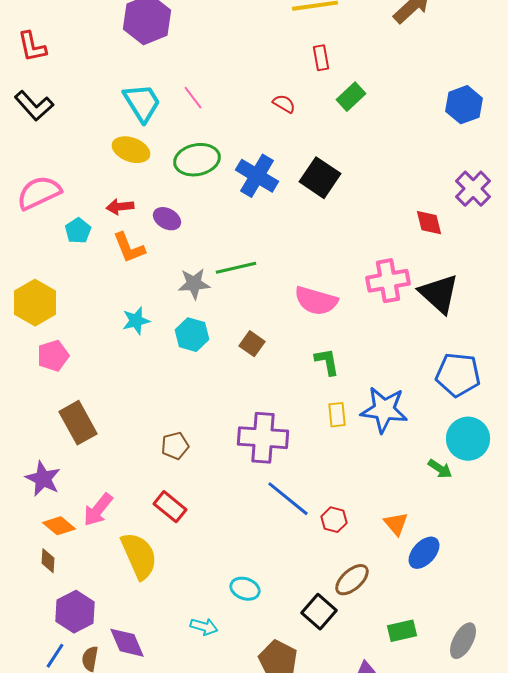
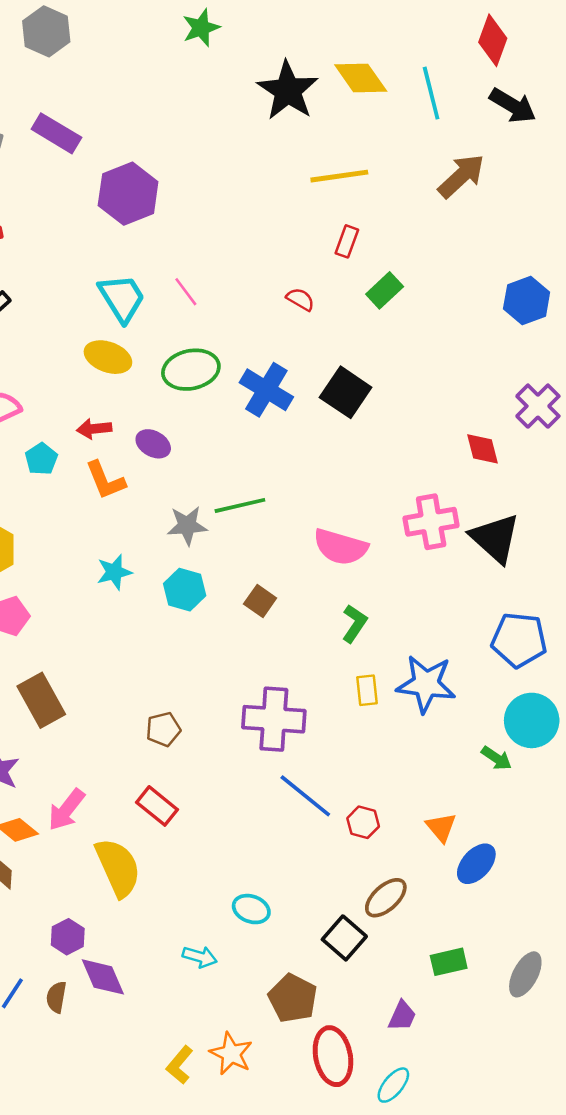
red rectangle: (321, 58) -> (347, 241), turned 30
green L-shape: (327, 362) -> (354, 624), turned 44
purple hexagon: (75, 612) -> (68, 937), moved, size x0.7

